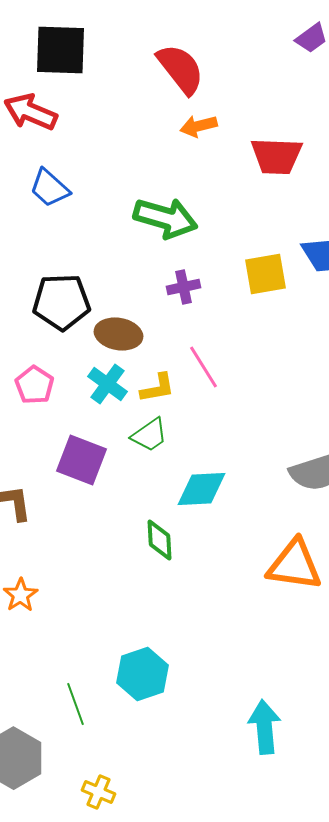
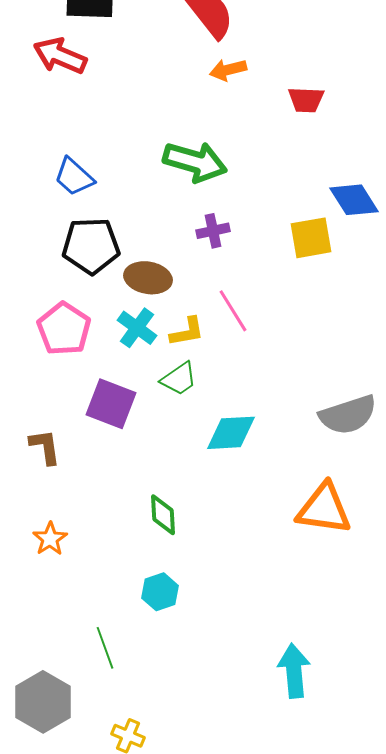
red trapezoid: (276, 156) -> (306, 100), size x0.7
blue trapezoid: (50, 188) -> (74, 177), moved
yellow square: (266, 274) -> (311, 238), moved
pink pentagon: (34, 385) -> (64, 329), size x1.4
green diamond: (160, 540) -> (163, 515), moved
cyan hexagon: (142, 674) -> (160, 592), moved, size x0.7

